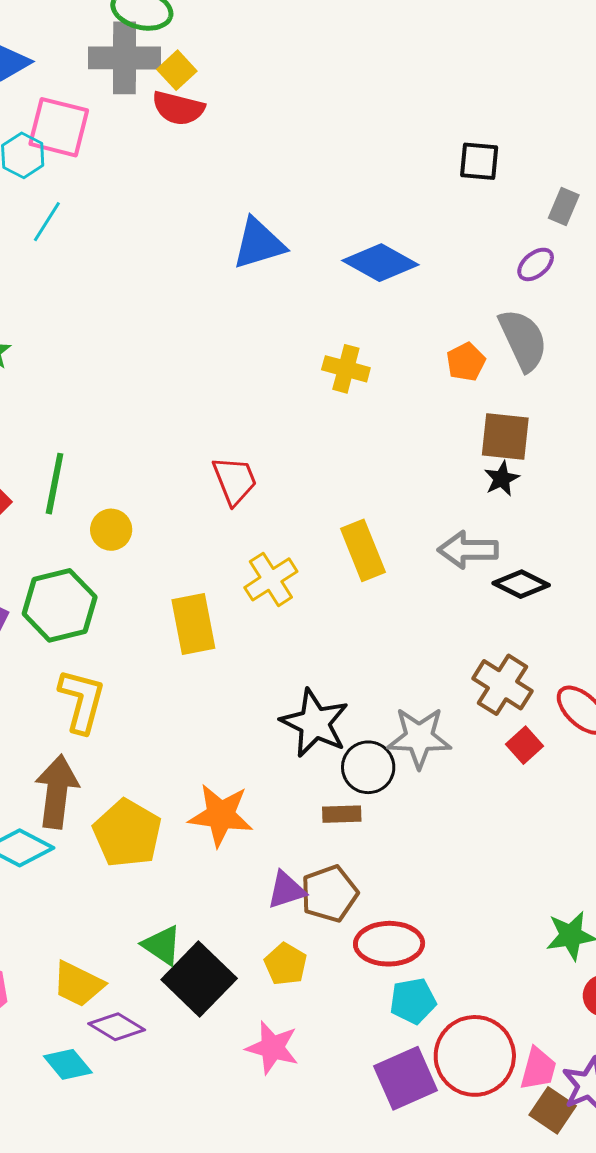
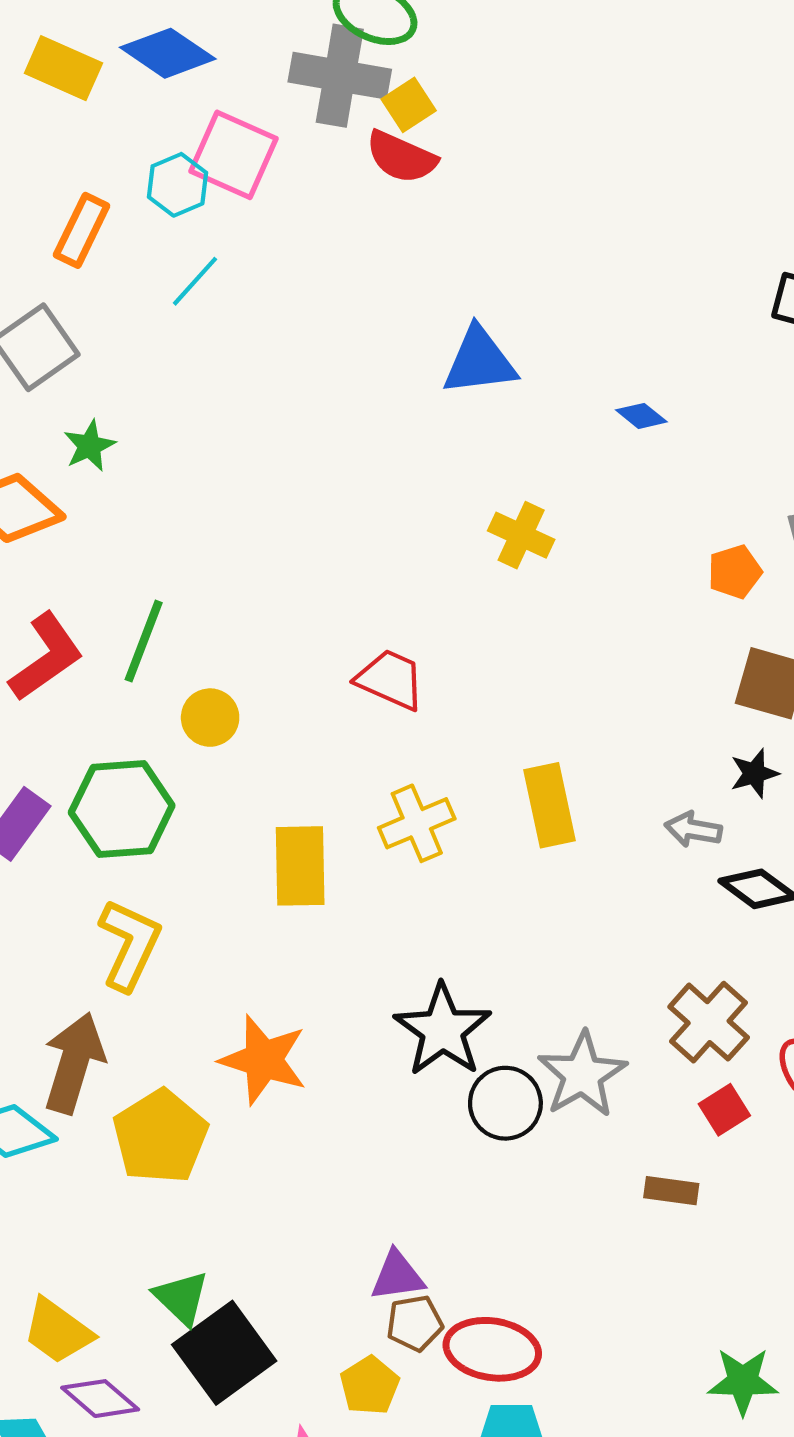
blue diamond: (380, 263) -> (641, 416), size x0.5
yellow cross: (346, 369) -> (521, 535), moved
black star: (502, 479) -> (754, 773), moved
red trapezoid: (235, 481) -> (390, 680), turned -54
gray arrow: (468, 550) -> (693, 829), size x0.7
gray star: (419, 738) -> (582, 1075), turned 30
brown rectangle: (342, 814) -> (671, 1191), moved
orange star: (221, 815) -> (263, 1060), moved
purple triangle: (286, 890) -> (397, 1276), moved
brown pentagon: (329, 894) -> (415, 1323), moved, size x0.7
yellow pentagon: (286, 964) -> (370, 1386), moved

